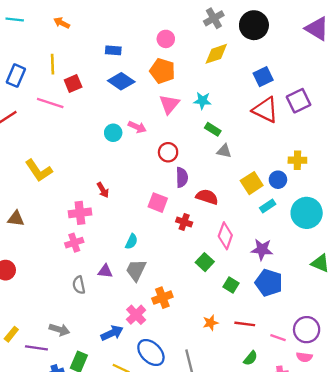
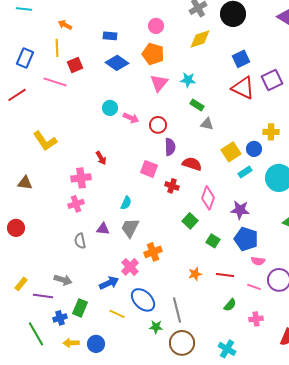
orange arrow: (62, 23) -> (65, 25), moved
pink arrow: (137, 127) -> (131, 118), moved
pink semicircle: (304, 357) -> (258, 261), moved

